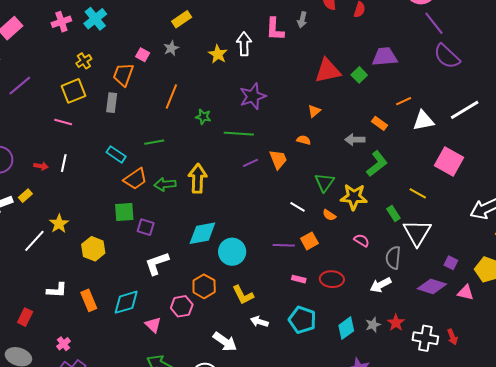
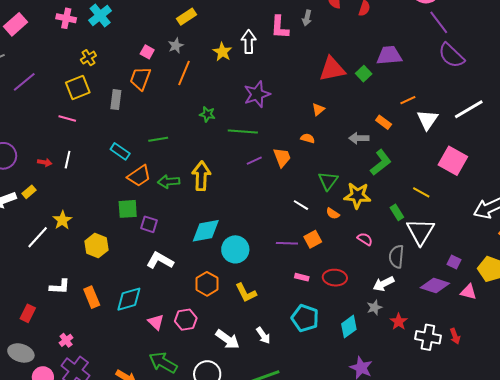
pink cross: (61, 22) -> (66, 18), turned 30
orange trapezoid: (123, 75) -> (140, 79), moved
orange line: (171, 96) -> (184, 73), moved
white triangle: (423, 121) -> (427, 120), turned -45
white L-shape: (157, 263) -> (160, 261), turned 48
pink hexagon: (182, 306) -> (186, 320), moved
white arrow: (259, 322) -> (263, 335), moved, turned -144
gray star: (373, 325) -> (374, 307), moved

